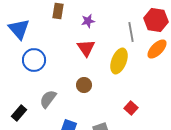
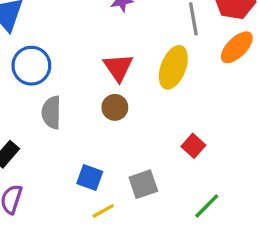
red triangle: (86, 48) -> (118, 67), moved
gray semicircle: (48, 99) -> (51, 112), moved, turned -36

